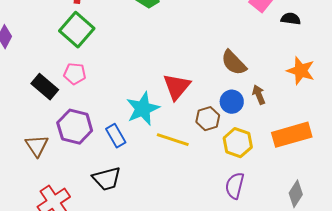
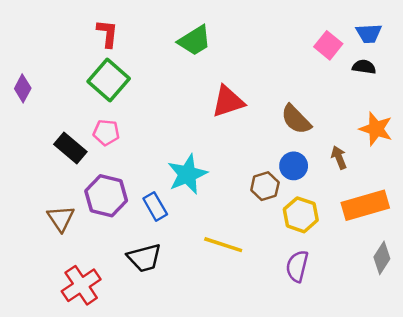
red triangle: (177, 87) -> (228, 101), moved, turned 32
brown arrow: (259, 95) -> (339, 158), moved
yellow line: (173, 140) -> (223, 245), moved
gray diamond: (296, 194) -> (382, 258), moved

